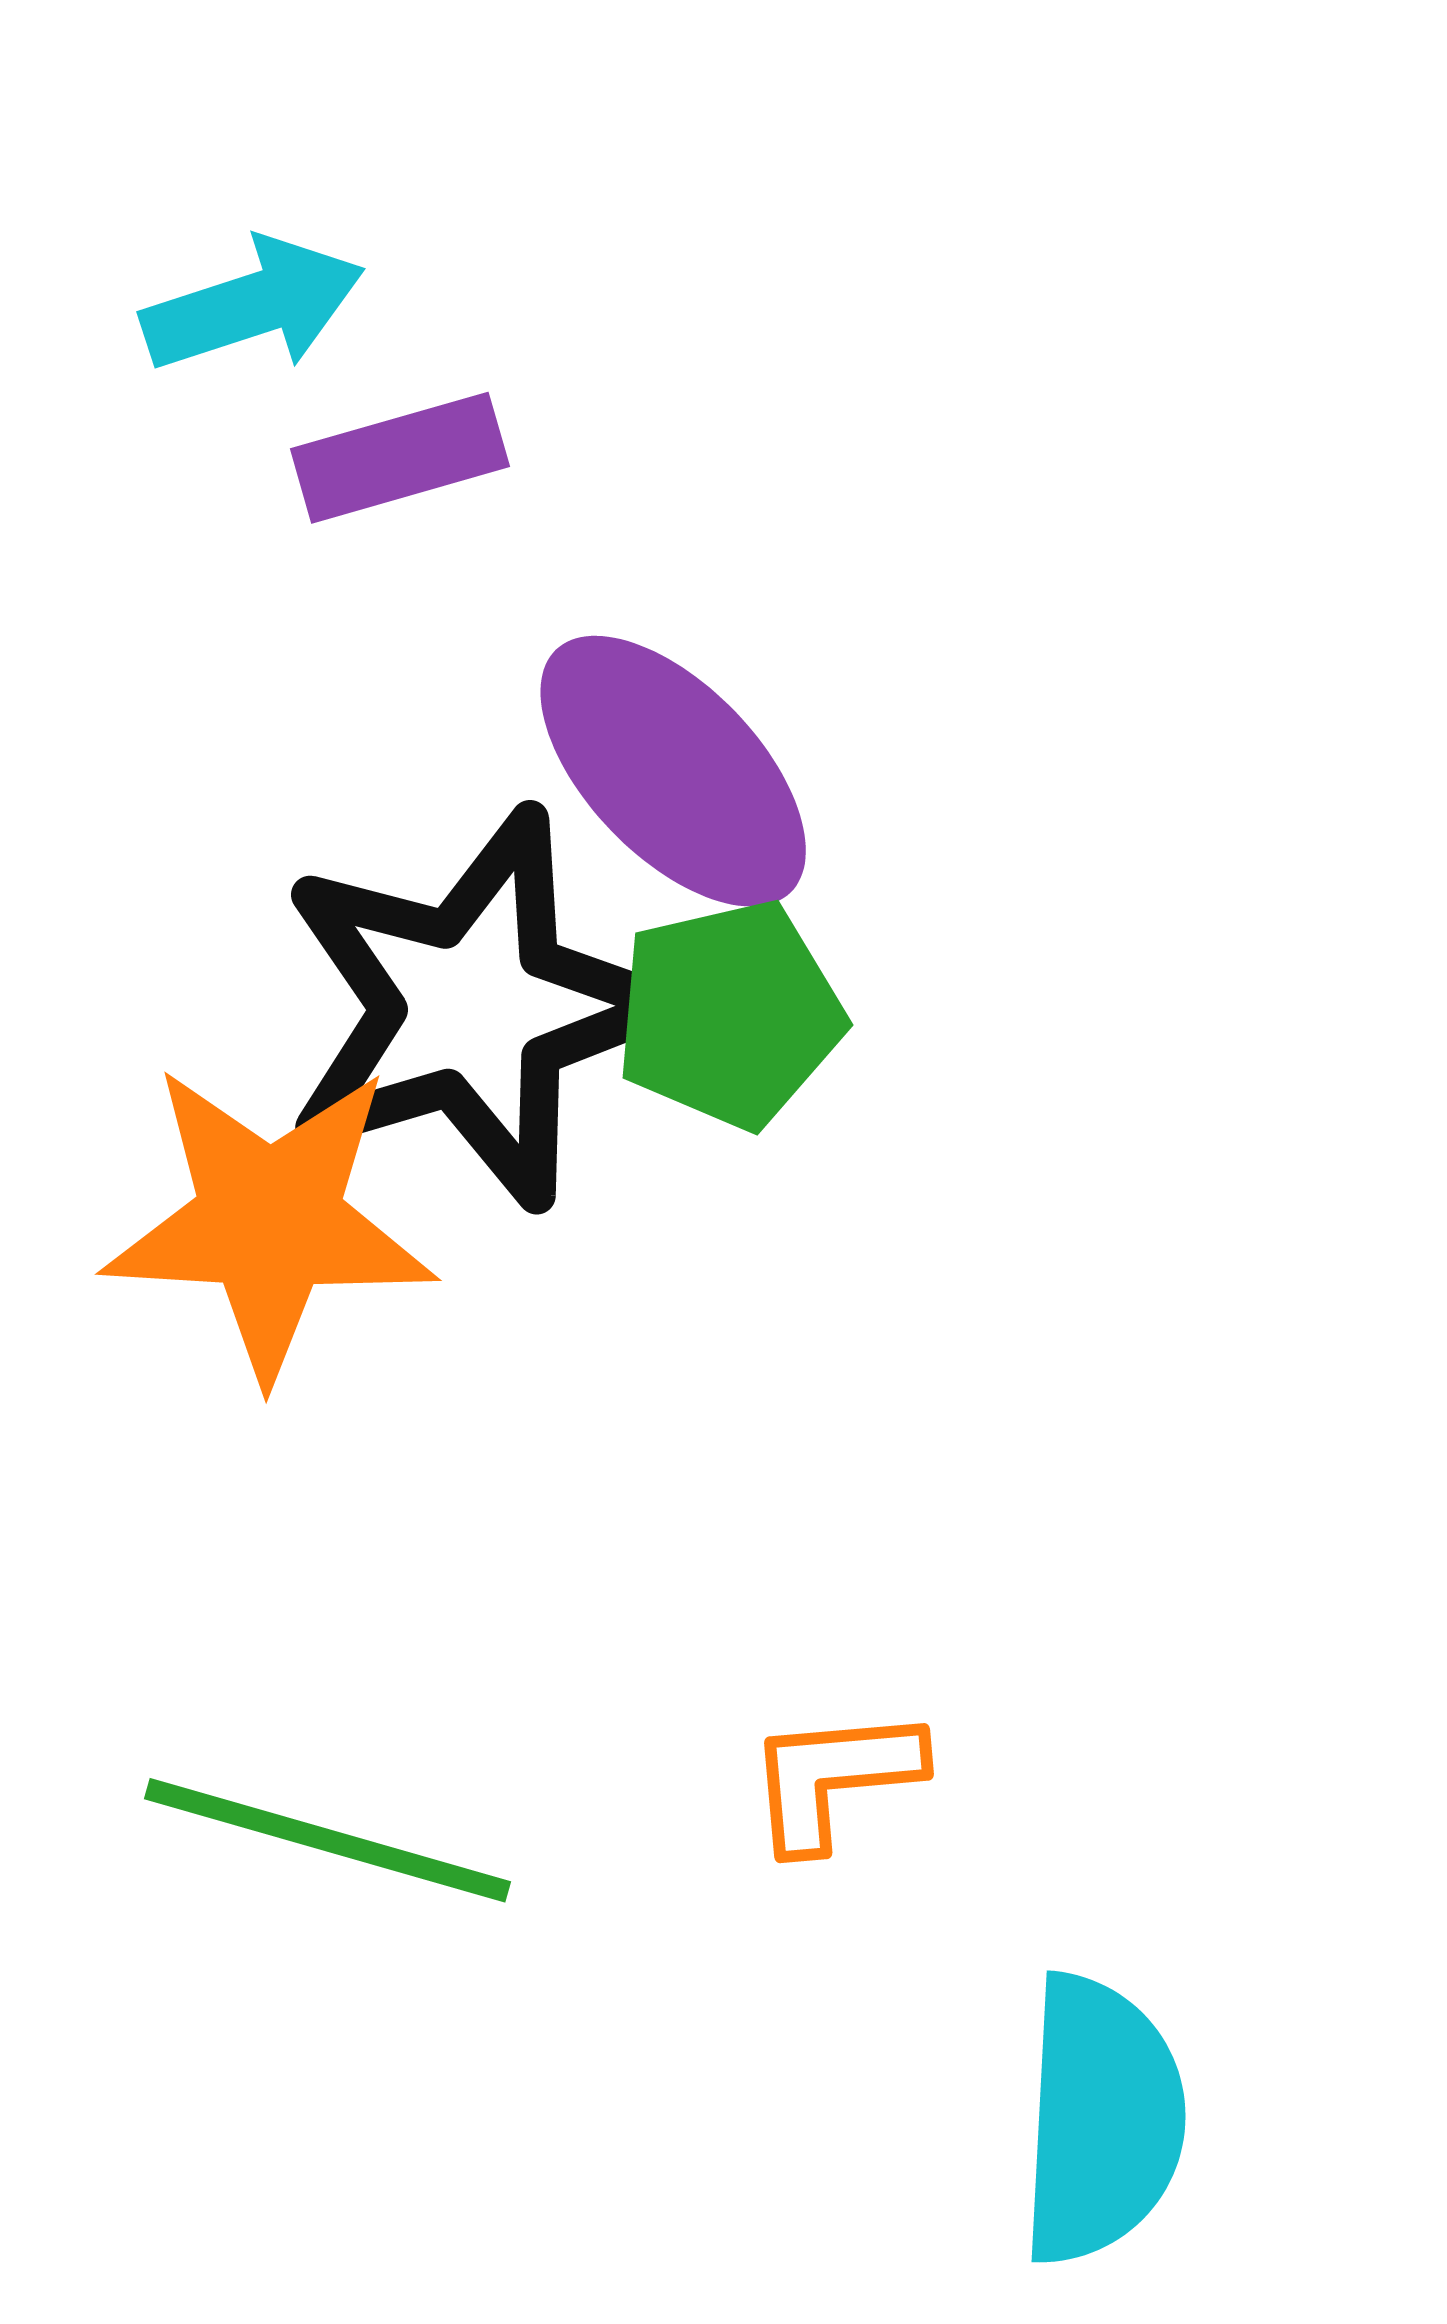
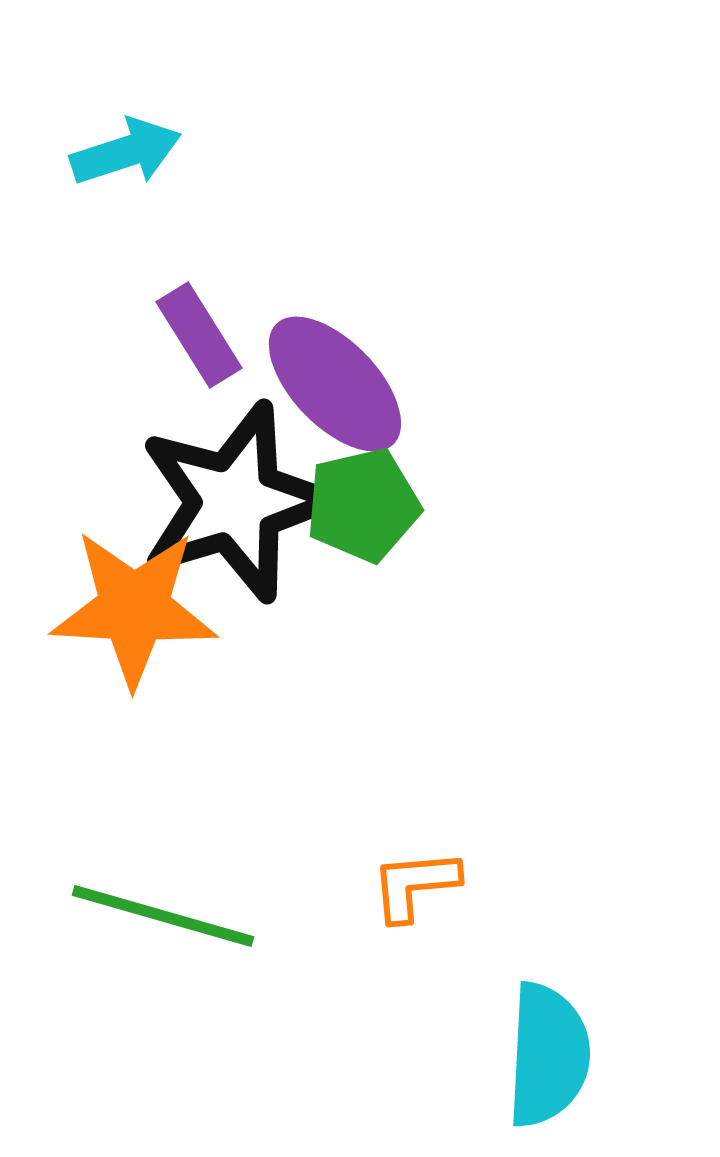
purple rectangle: (400, 458) -> (199, 335), moved, turned 74

